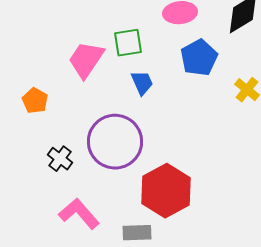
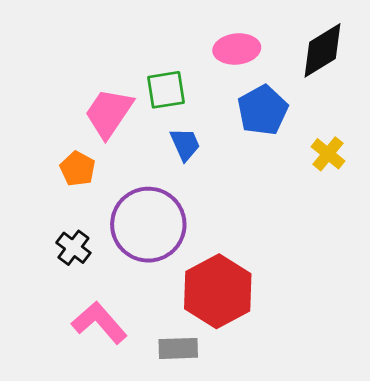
orange pentagon: (35, 101) -> (78, 169), moved

